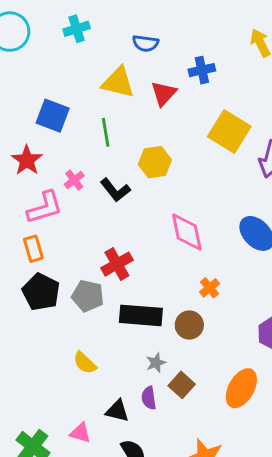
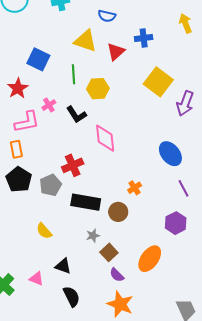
yellow hexagon: (155, 162) -> (98, 89), moved
pink diamond: (187, 232) -> (105, 138), moved
gray pentagon: (88, 296) -> (51, 185), turned 30
purple semicircle: (149, 398) -> (117, 275), moved, turned -42

